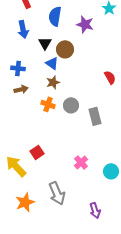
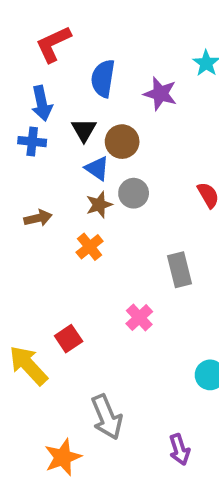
blue cross: (18, 68) -> (32, 142), moved
orange cross: (48, 104) -> (90, 247), turned 32
gray circle: (71, 105) -> (134, 193), moved
pink cross: (81, 162) -> (139, 318), moved
orange star: (25, 202) -> (63, 457), moved

